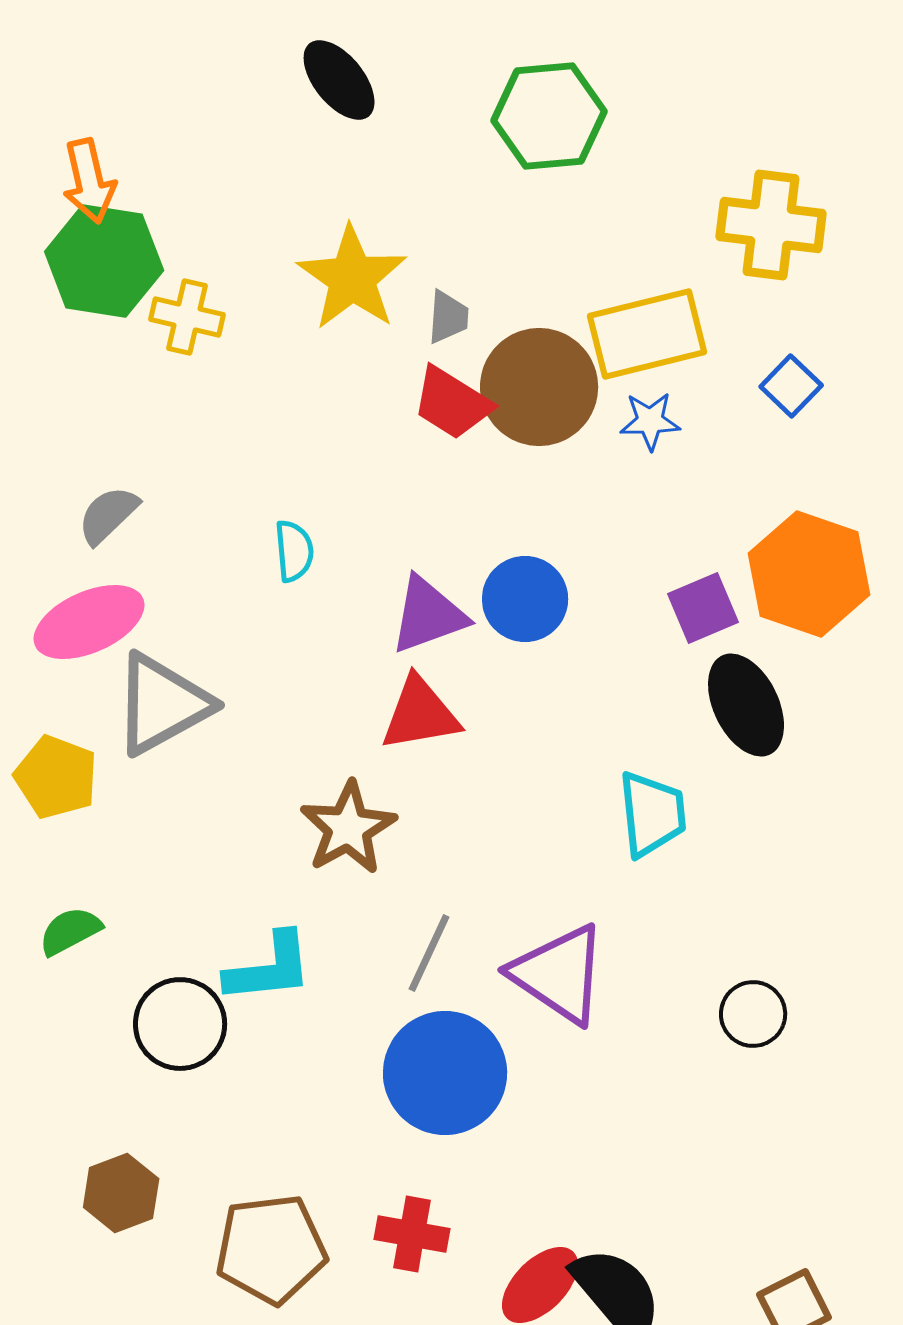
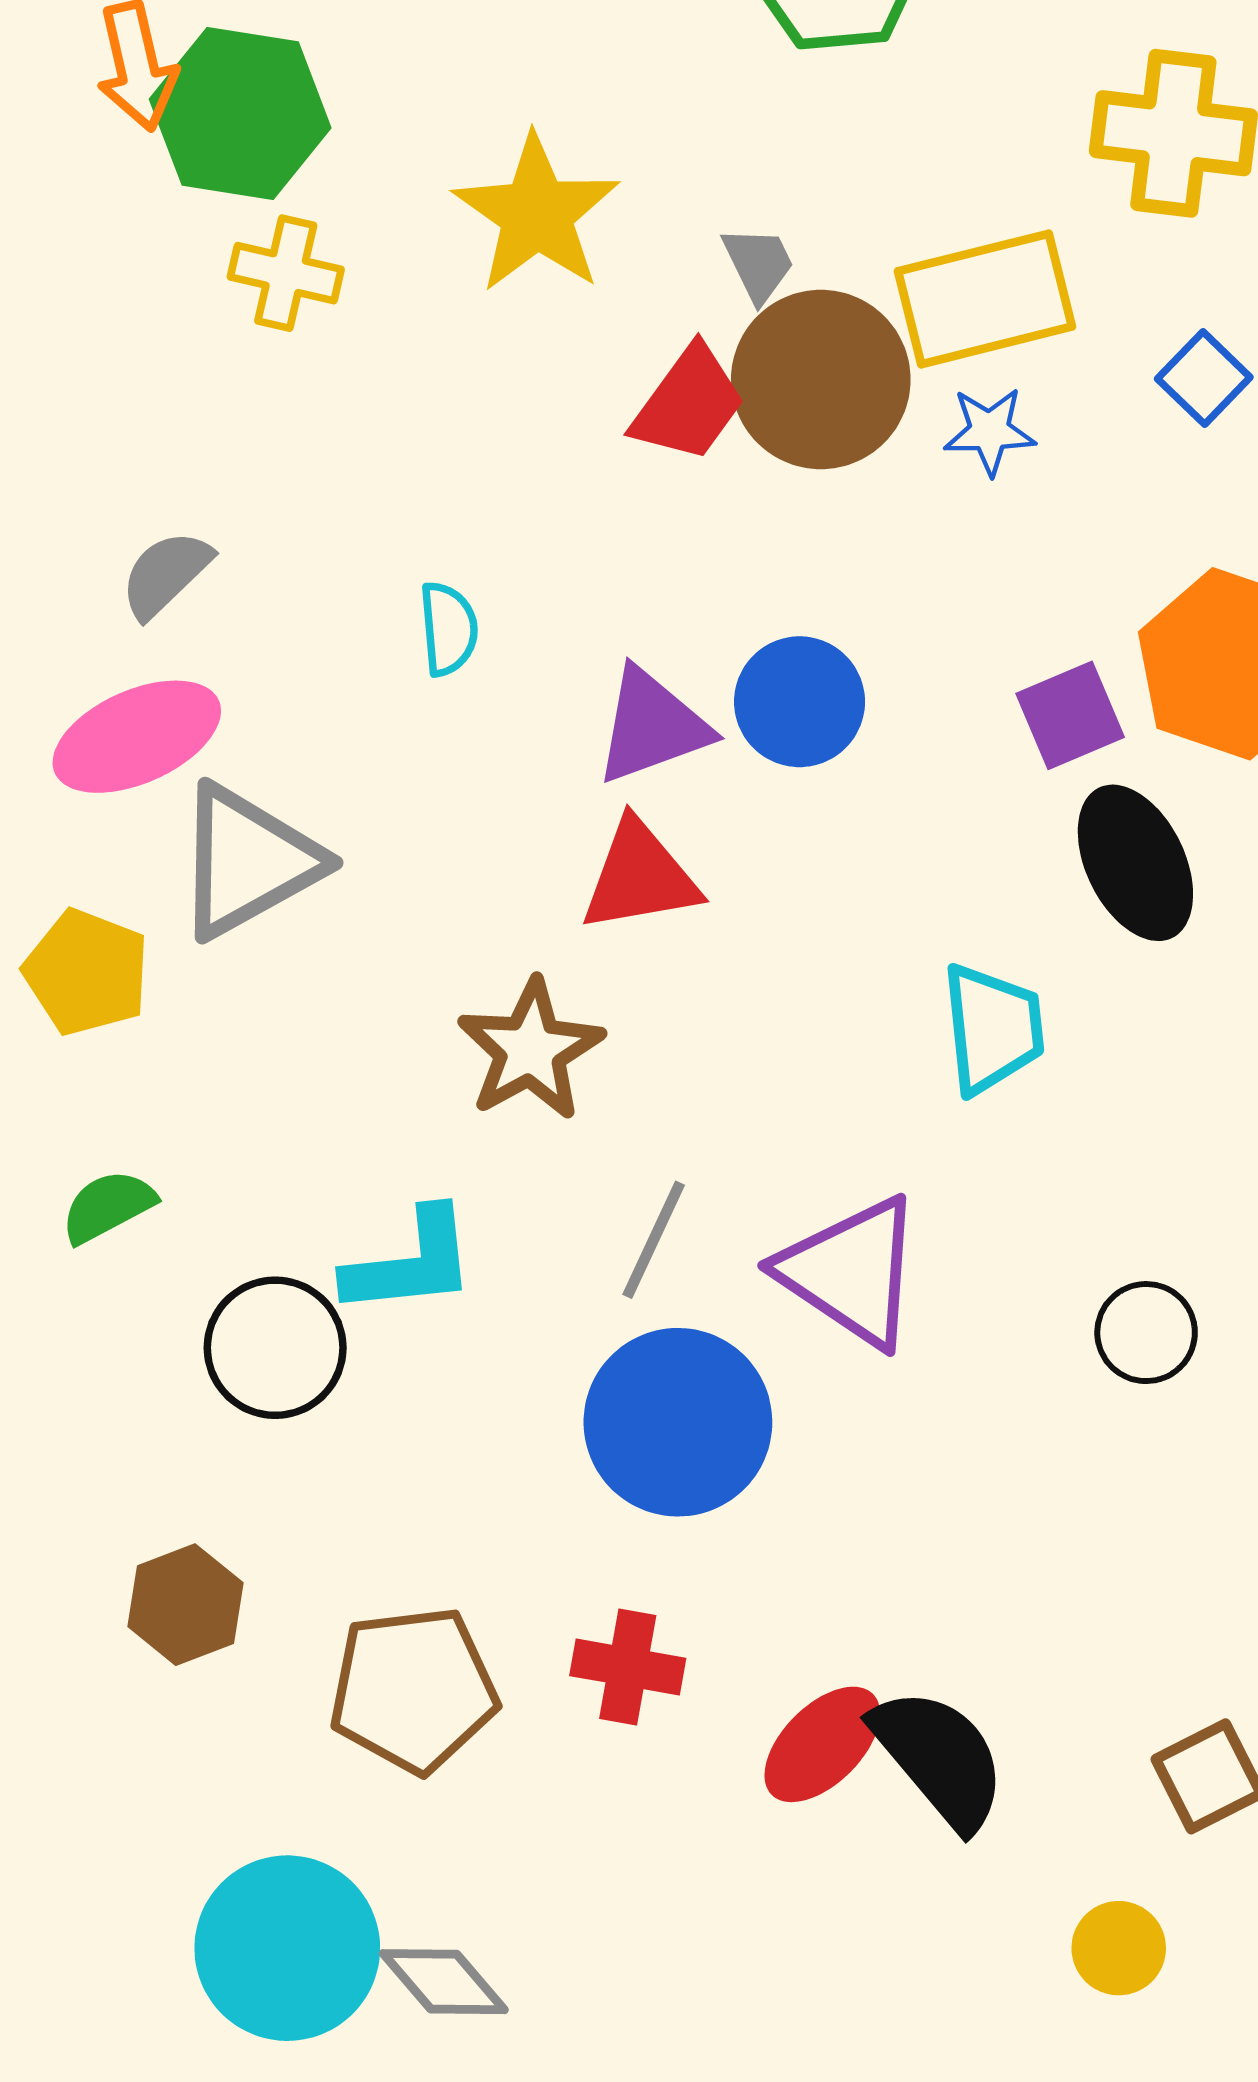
green hexagon: (104, 261) -> (240, 113), moved
gray trapezoid: (448, 317) -> (758, 264), moved, turned -30
red trapezoid: (452, 403) -> (689, 404), turned -86

